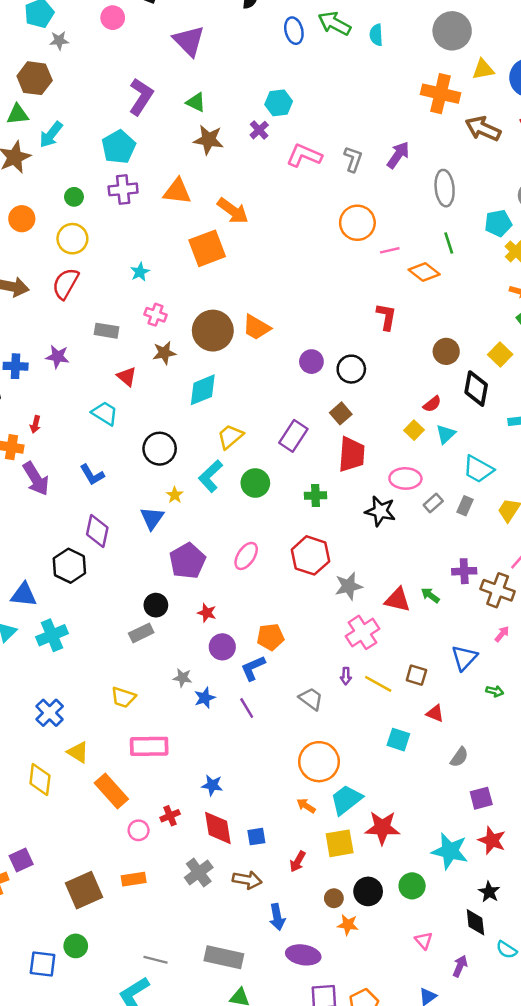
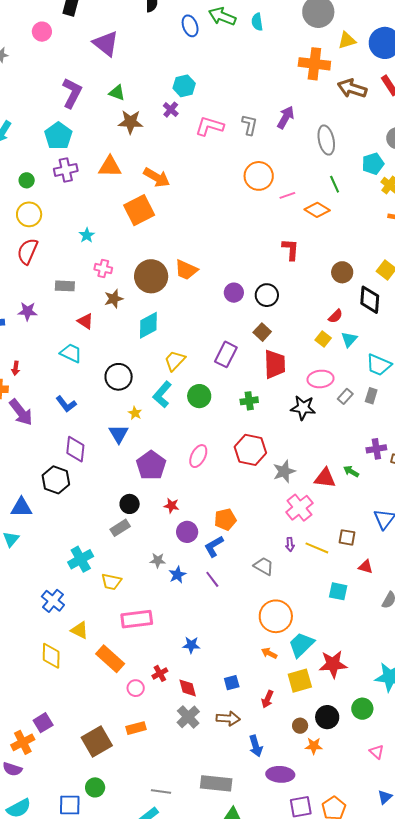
cyan cross: (52, 635) -> (81, 559), moved
red diamond: (218, 828) -> (188, 688), moved, size x0.7

